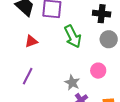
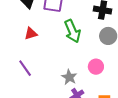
purple line: (28, 76) -> (25, 68), turned -66

